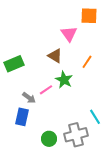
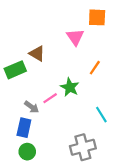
brown triangle: (55, 56) -> (37, 53), moved
cyan line: (95, 117) -> (101, 115), moved
green circle: (49, 139) -> (27, 152), moved

